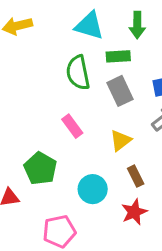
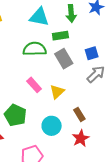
green semicircle: (78, 73) -> (35, 49), turned 105
yellow triangle: (120, 140) -> (57, 92), moved

